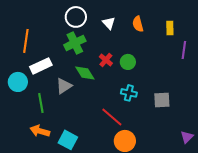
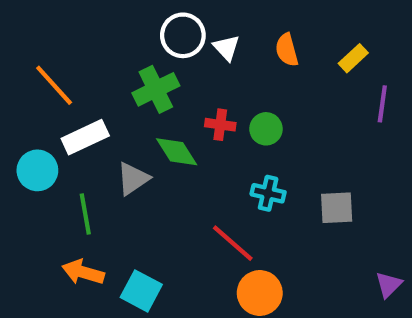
white circle: (76, 17) -> (183, 35), moved
yellow rectangle: (170, 28) -> (353, 58), turned 48
orange line: (26, 41) -> (54, 85), turned -50
red cross: (106, 60) -> (220, 125), turned -32

